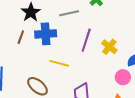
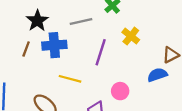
yellow cross: (109, 47) -> (131, 36), moved
pink circle: (123, 77) -> (120, 91), moved

